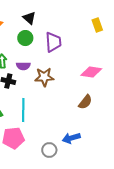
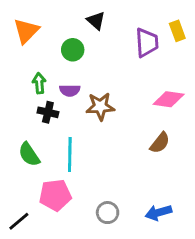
black triangle: (29, 18) -> (96, 21), moved
purple trapezoid: (53, 42) -> (147, 43), moved
blue arrow: (71, 138) -> (158, 213), moved

